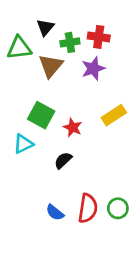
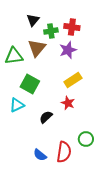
green triangle: (19, 48) -> (14, 56), moved
yellow rectangle: (114, 115) -> (73, 80), moved
red star: (73, 127) -> (68, 103), moved
green circle: (118, 208) -> (86, 139), moved

